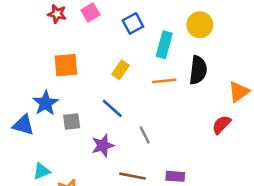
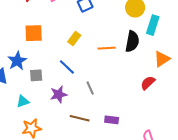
cyan rectangle: (164, 45) -> (153, 25), moved
cyan triangle: (42, 171) -> (23, 101), moved

